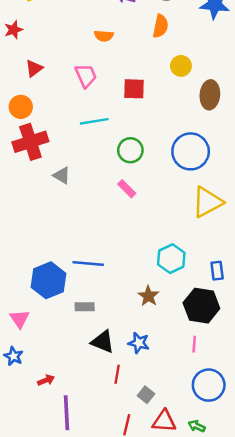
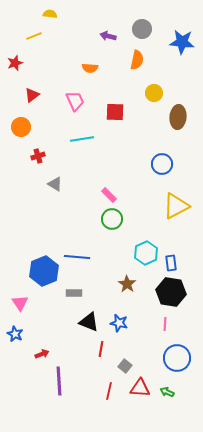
red cross: (30, 142) -> (38, 156), moved, size x0.5
green circle: (130, 150) -> (112, 219), moved
blue circle: (191, 151) -> (162, 164), size x0.7
blue rectangle: (217, 271) -> (171, 263), moved

